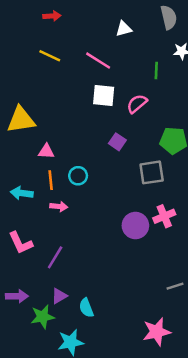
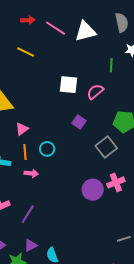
white triangle: (124, 29) -> (85, 31), size x1.6
pink line: (98, 61) -> (56, 28), moved
pink triangle: (46, 151) -> (22, 129), turned -40
gray square: (152, 172) -> (106, 147), turned -30

